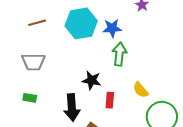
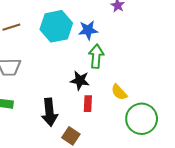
black star: (92, 80) -> (80, 80), moved

